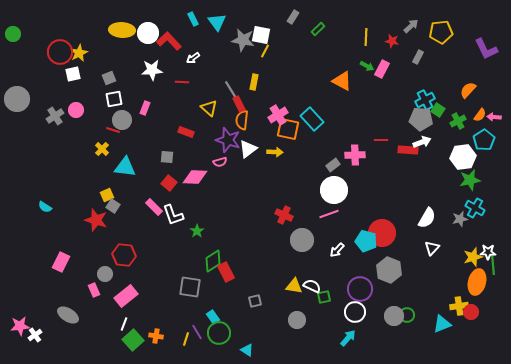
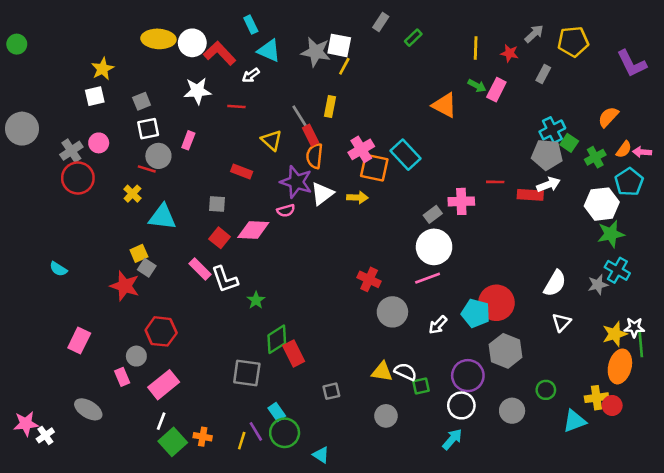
cyan triangle: (217, 22) -> (269, 51), moved, turned -30
red circle: (60, 52) -> (78, 178), moved
green circle: (407, 315) -> (546, 390), moved

